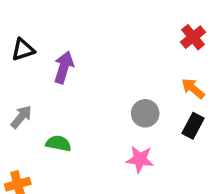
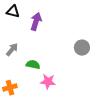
black triangle: (23, 50) -> (13, 12), turned 32
pink star: (140, 159) -> (48, 82), moved

